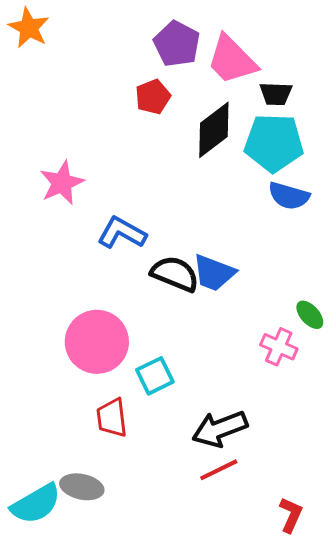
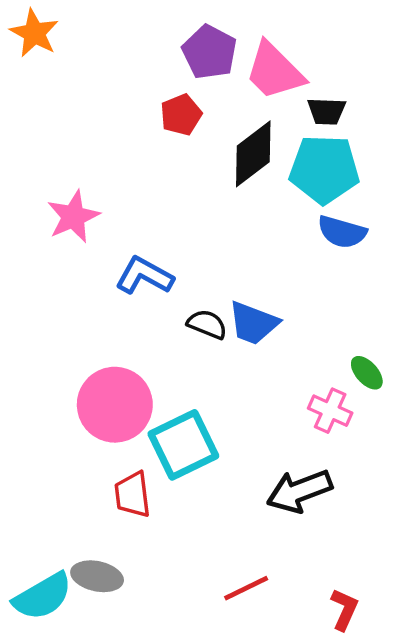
black semicircle: (175, 274) -> (207, 324), size x0.7
cyan square: (155, 376) -> (183, 445), size x1.5
black arrow: (220, 429) -> (299, 491), moved
red line: (219, 470) -> (246, 588), moved

